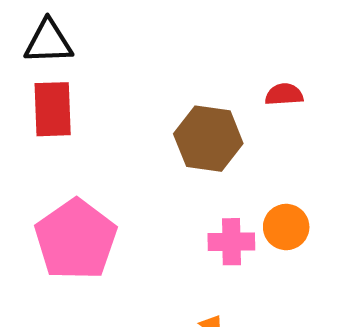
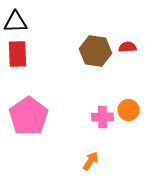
brown hexagon: (208, 139) -> (96, 51), moved

